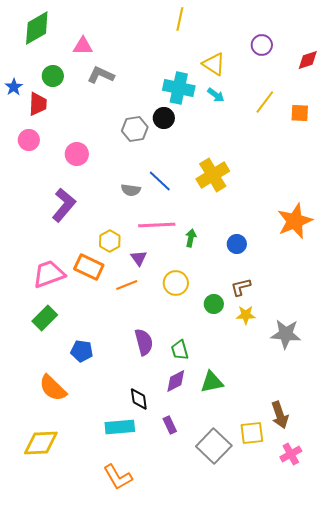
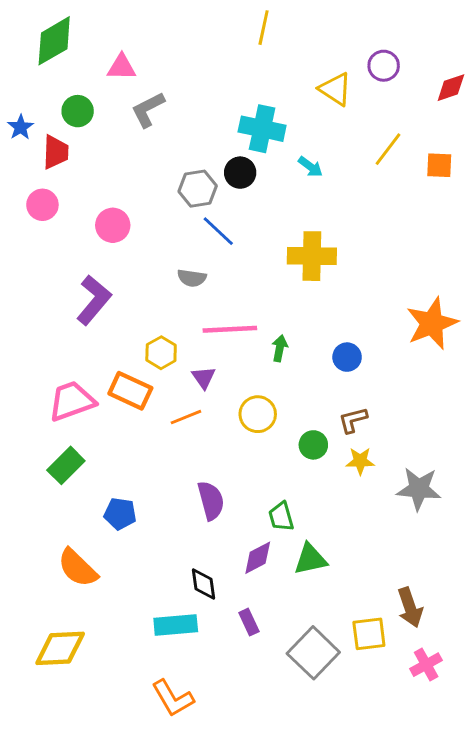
yellow triangle: (214, 64) -> (335, 89), moved
gray L-shape: (101, 75) -> (148, 110), turned -52
cyan arrow: (216, 95) -> (310, 167), moved
yellow cross: (213, 175) -> (312, 256), turned 32
blue line: (160, 181) -> (218, 231), moved
green trapezoid: (180, 350) -> (281, 517), moved

